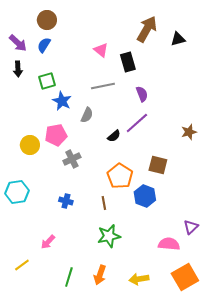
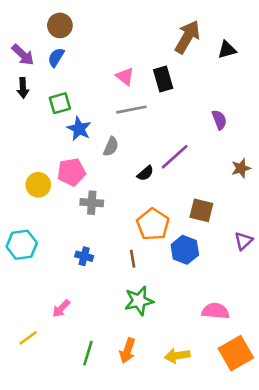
pink triangle: (101, 50) -> (125, 76), moved
purple semicircle: (142, 94) -> (219, 120), moved
gray cross: (72, 159) -> (92, 203), turned 30
purple triangle: (191, 227) -> (244, 241), moved

